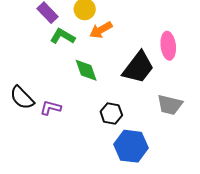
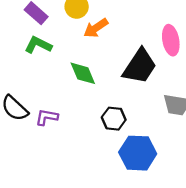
green L-shape: (63, 36) -> (38, 45), moved

